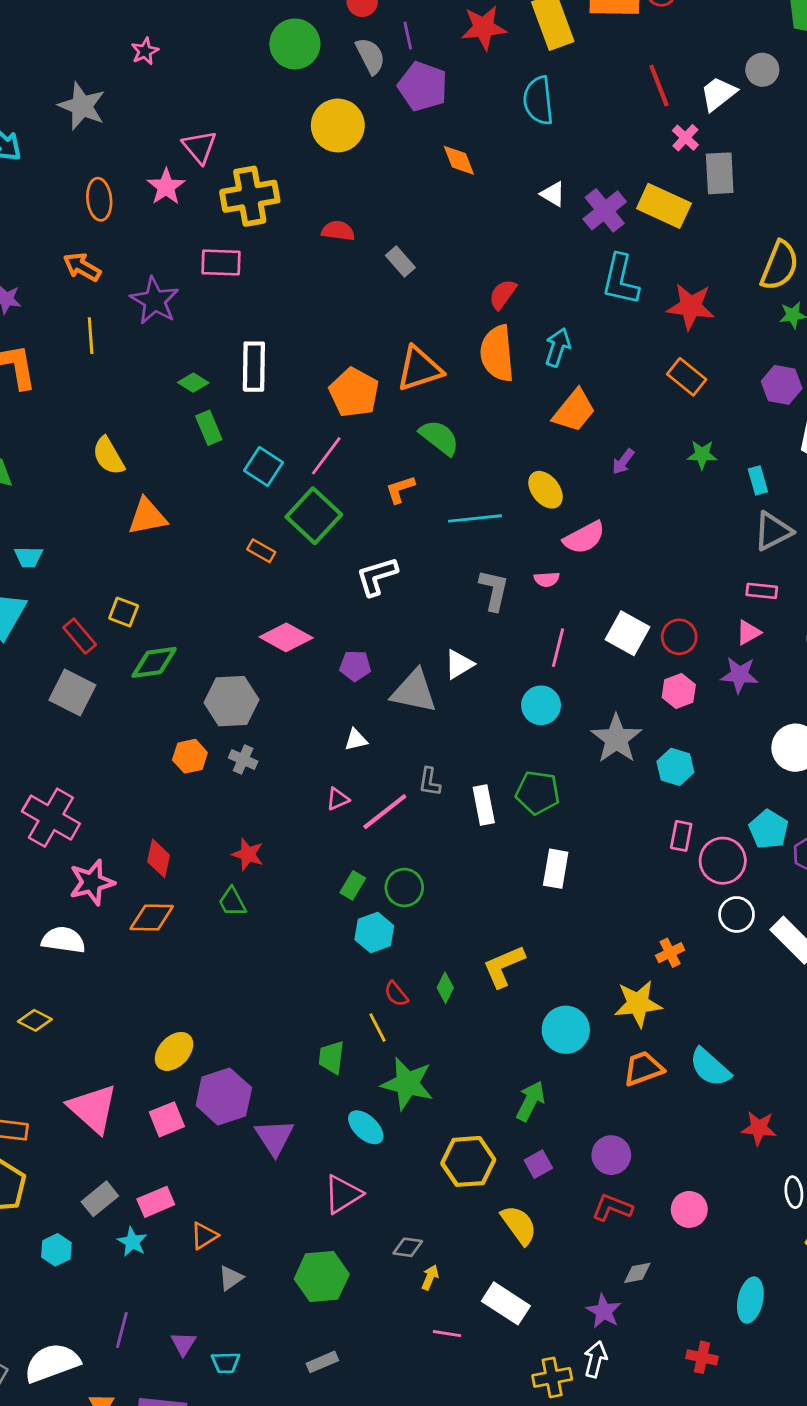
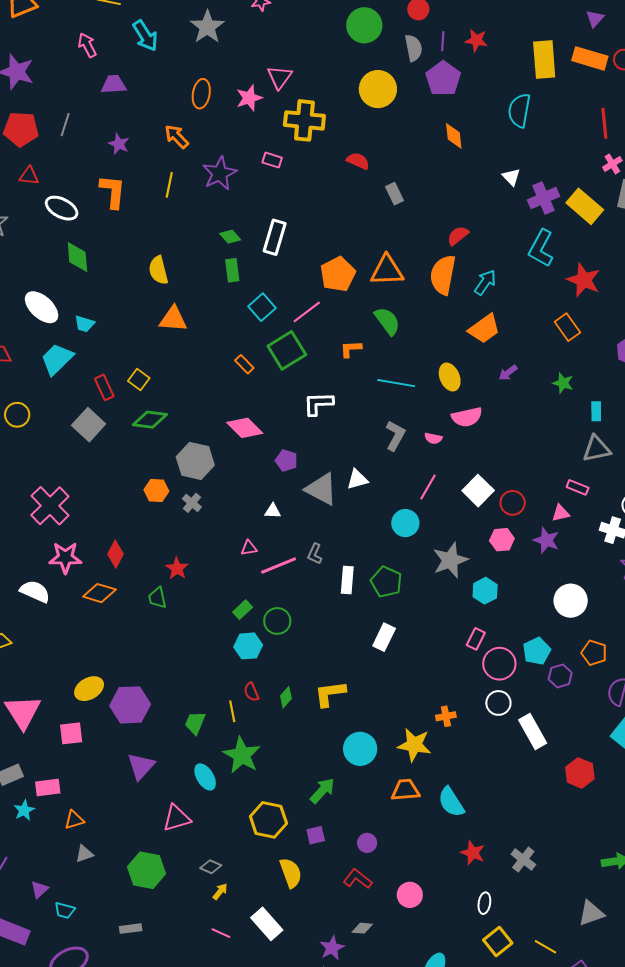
red star: (484, 28) -> (476, 40), moved, size x0.7
pink rectangle: (221, 262) -> (272, 160), size x0.7
purple hexagon: (224, 1097) -> (130, 705), moved
purple circle: (611, 1155) -> (367, 843), size x0.7

